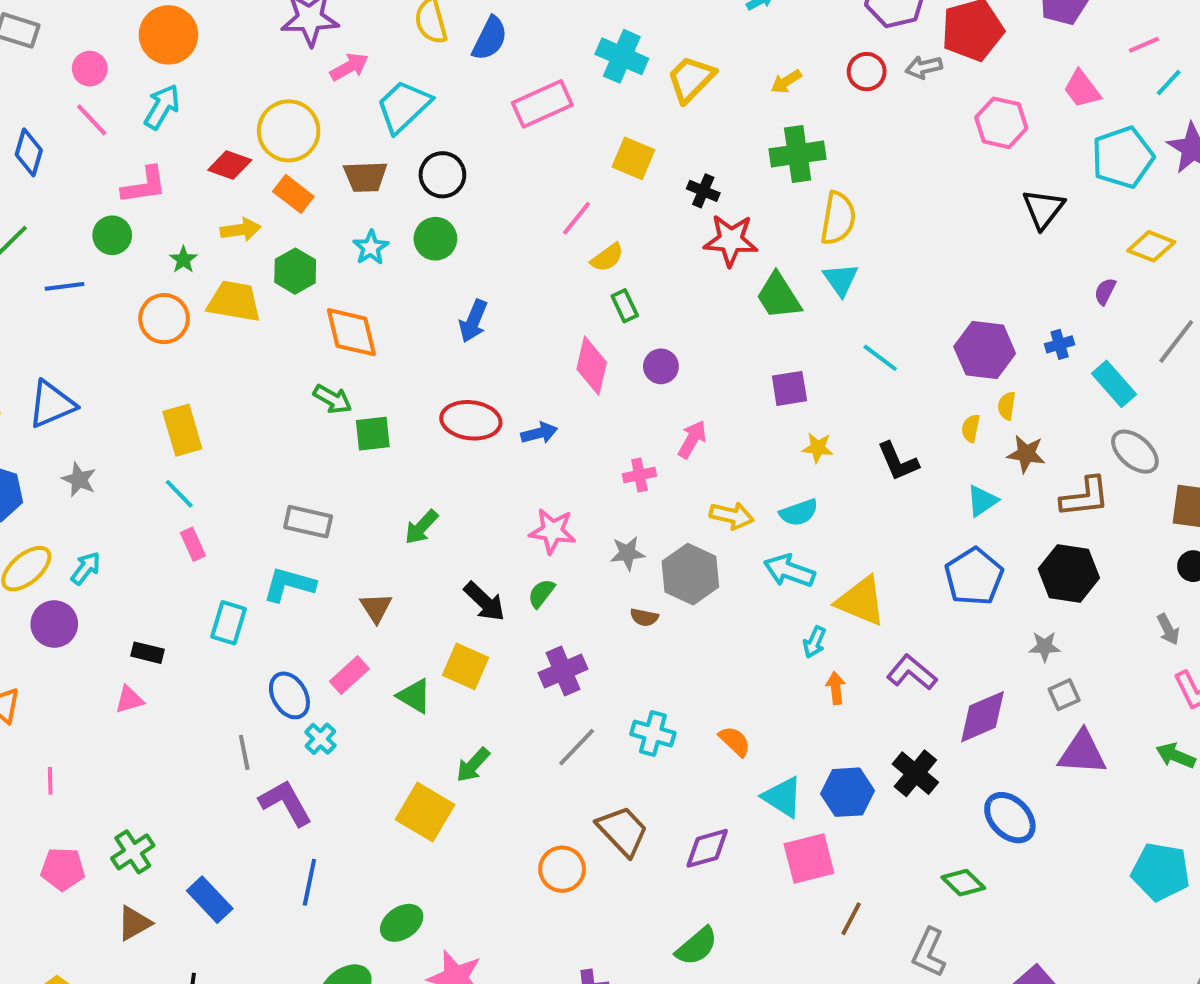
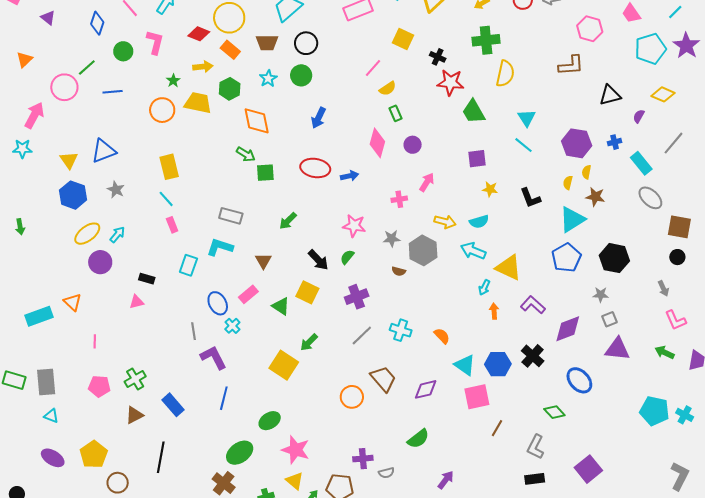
pink L-shape: (144, 185) -> (155, 42), turned -70
black triangle: (1043, 209) -> (610, 95), moved, turned 35
green circle: (112, 235) -> (123, 51), moved
cyan triangle: (841, 280) -> (527, 118), moved
brown L-shape: (1085, 497) -> (571, 65), moved
cyan triangle: (982, 501) -> (572, 219), size x1.6

